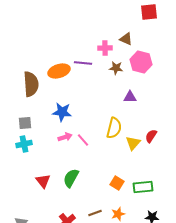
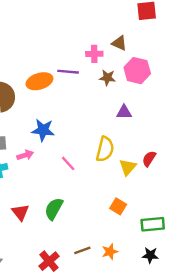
pink arrow: (65, 137) -> (25, 155), moved
orange square: (117, 183) -> (118, 206), moved
green rectangle: (143, 187) -> (153, 224), moved

